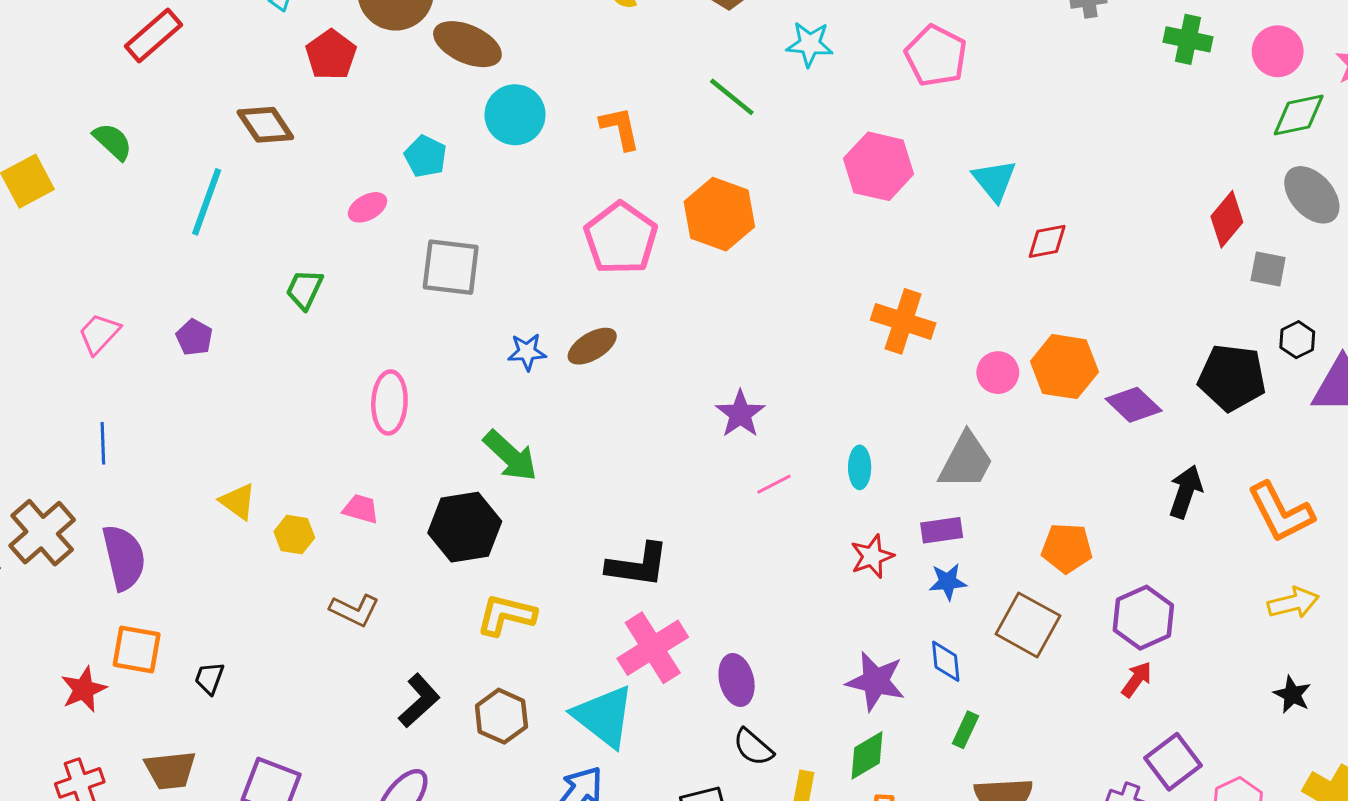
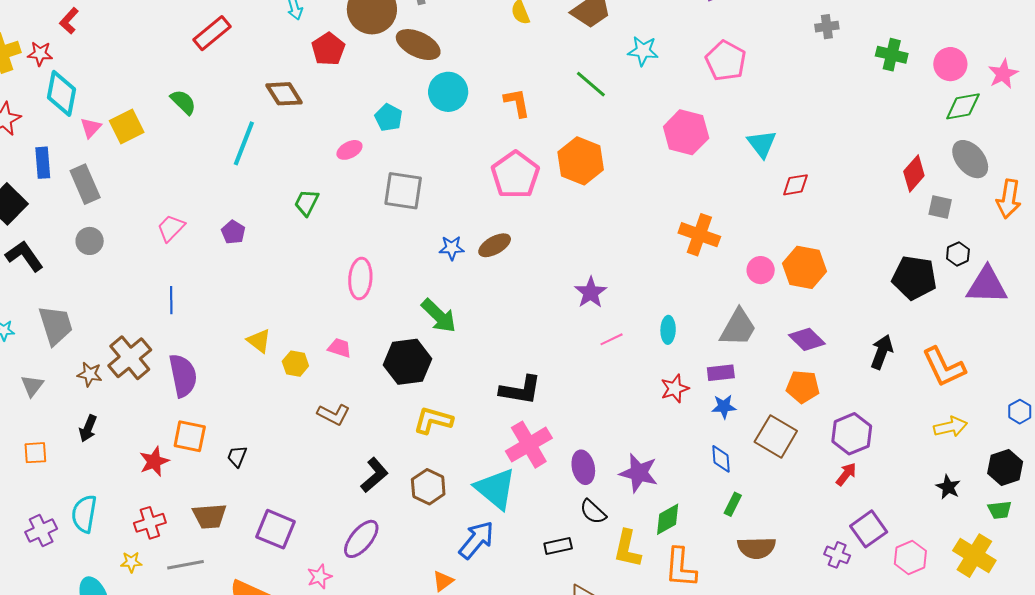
purple diamond: (1134, 405) -> (807, 339), moved
purple star: (876, 681) -> (639, 473), moved

